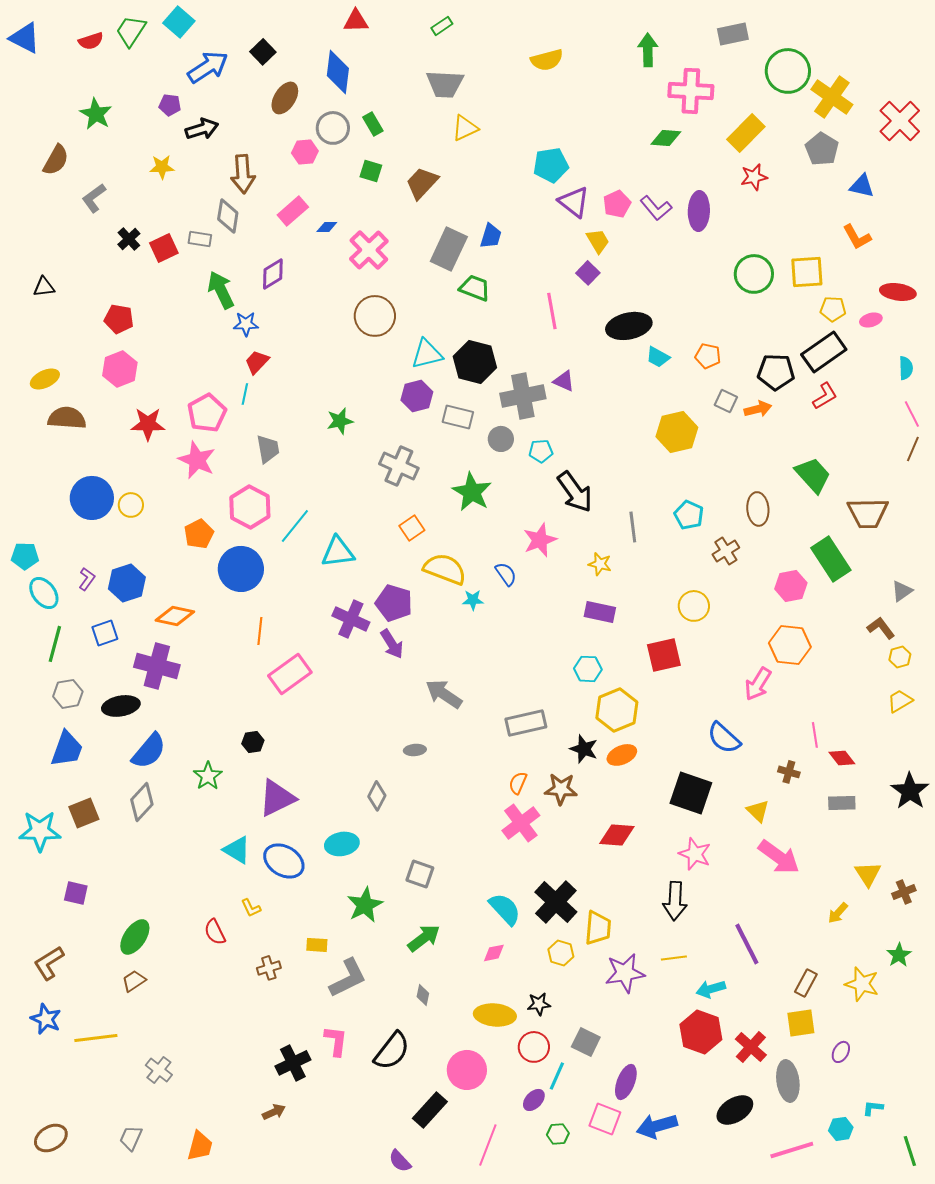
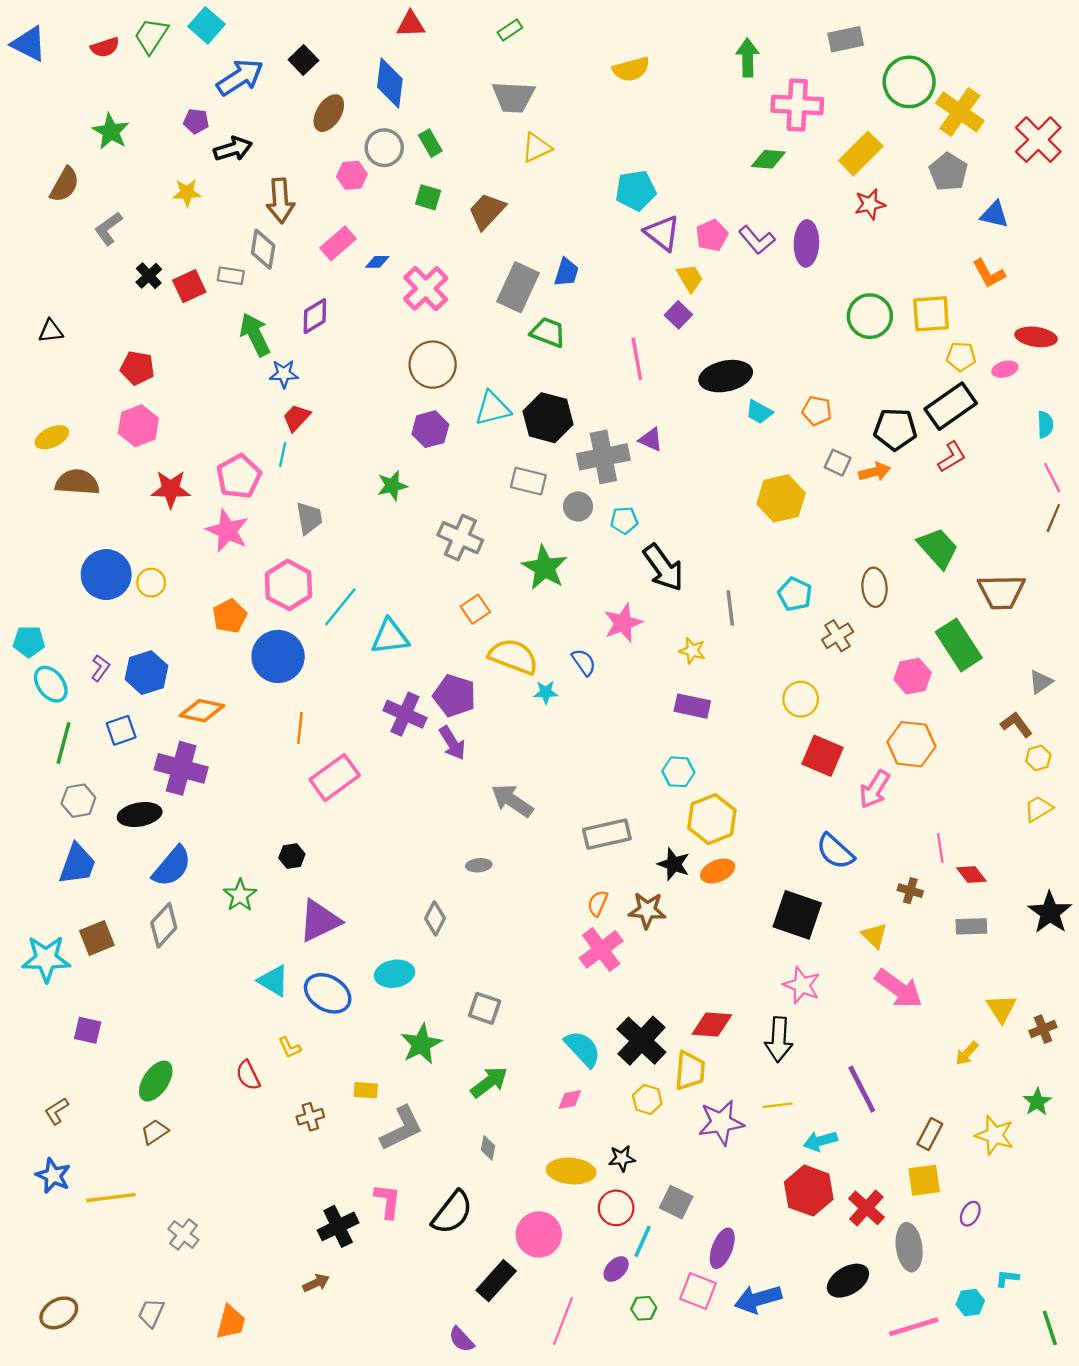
purple hexagon: (417, 396) -> (430, 429), moved
red square: (664, 655) -> (823, 756), moved, turned 36
red diamond: (617, 835) -> (712, 1024), moved
brown L-shape: (49, 963) -> (57, 1111), size x0.7

